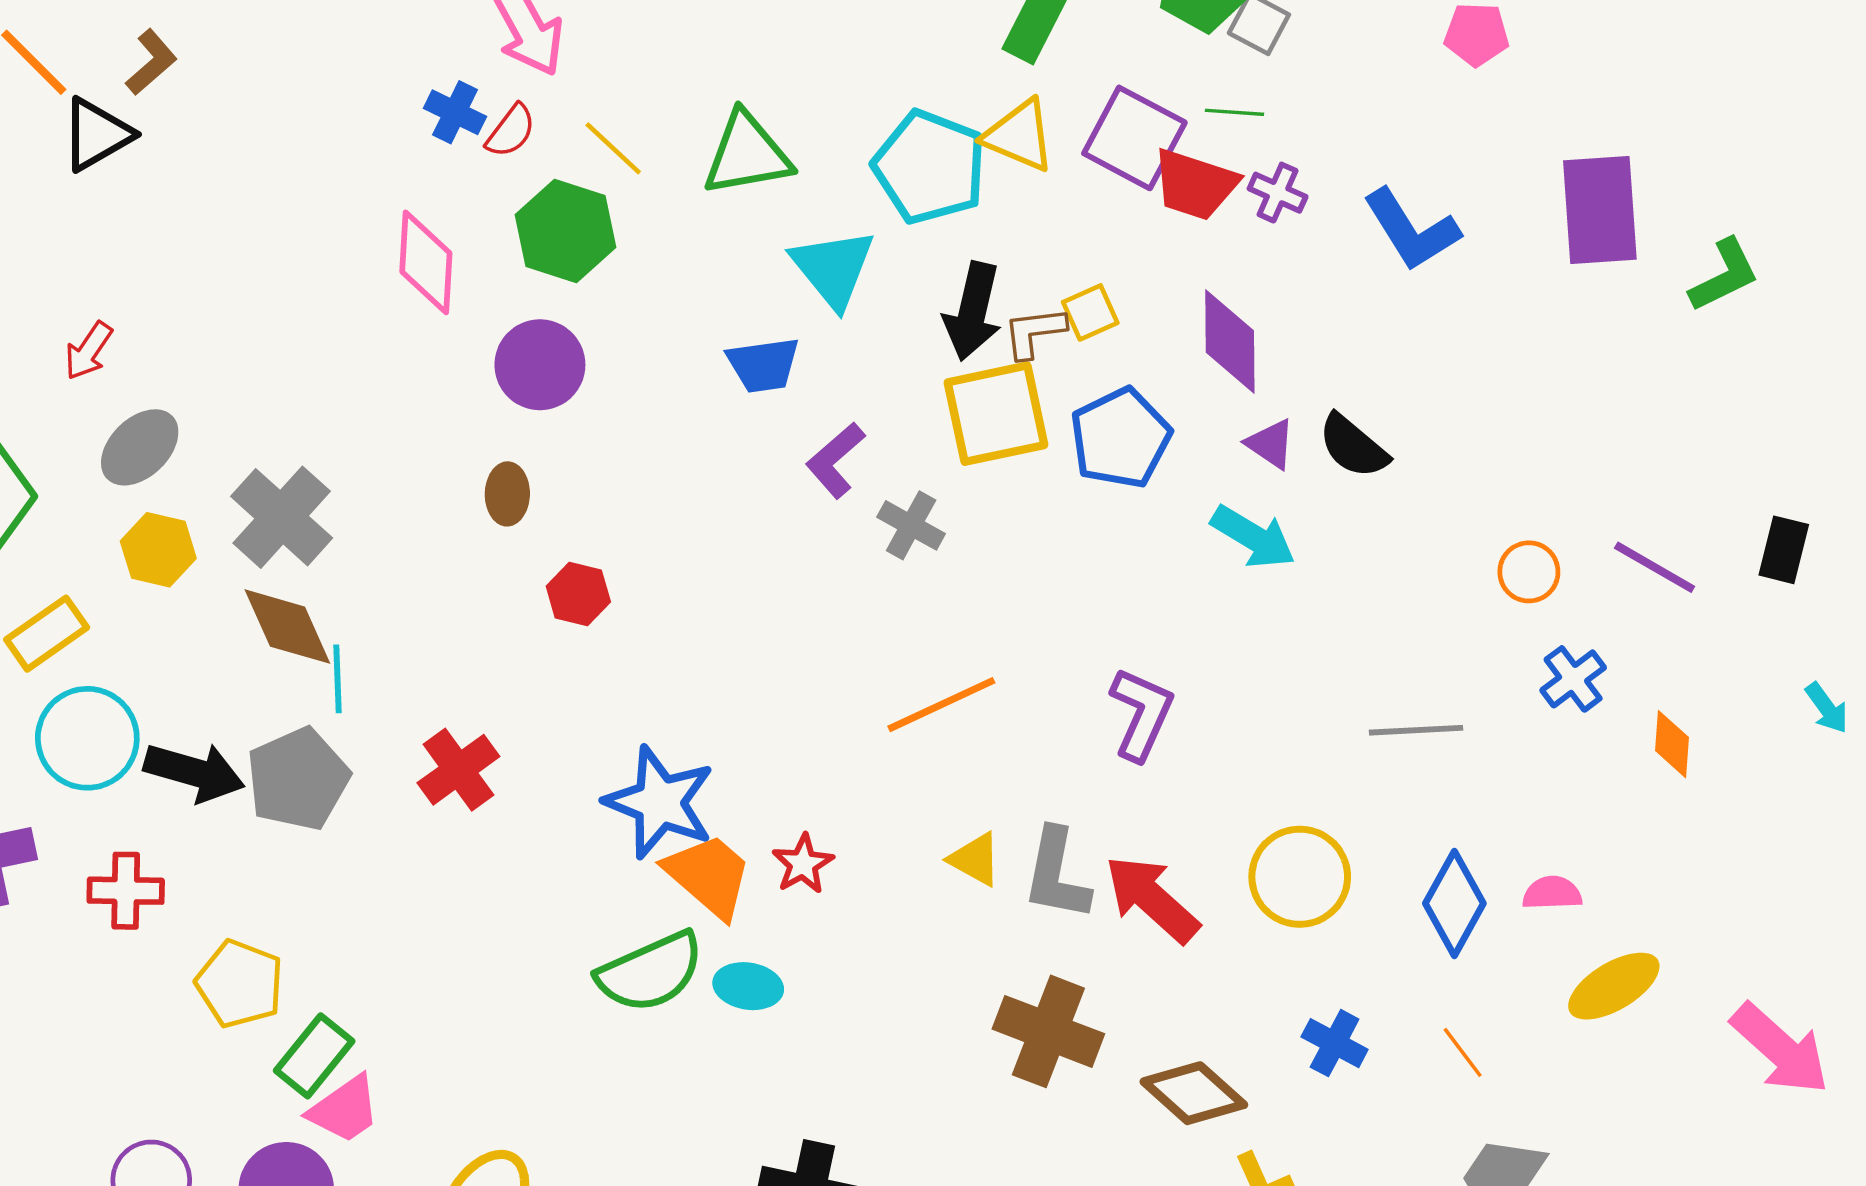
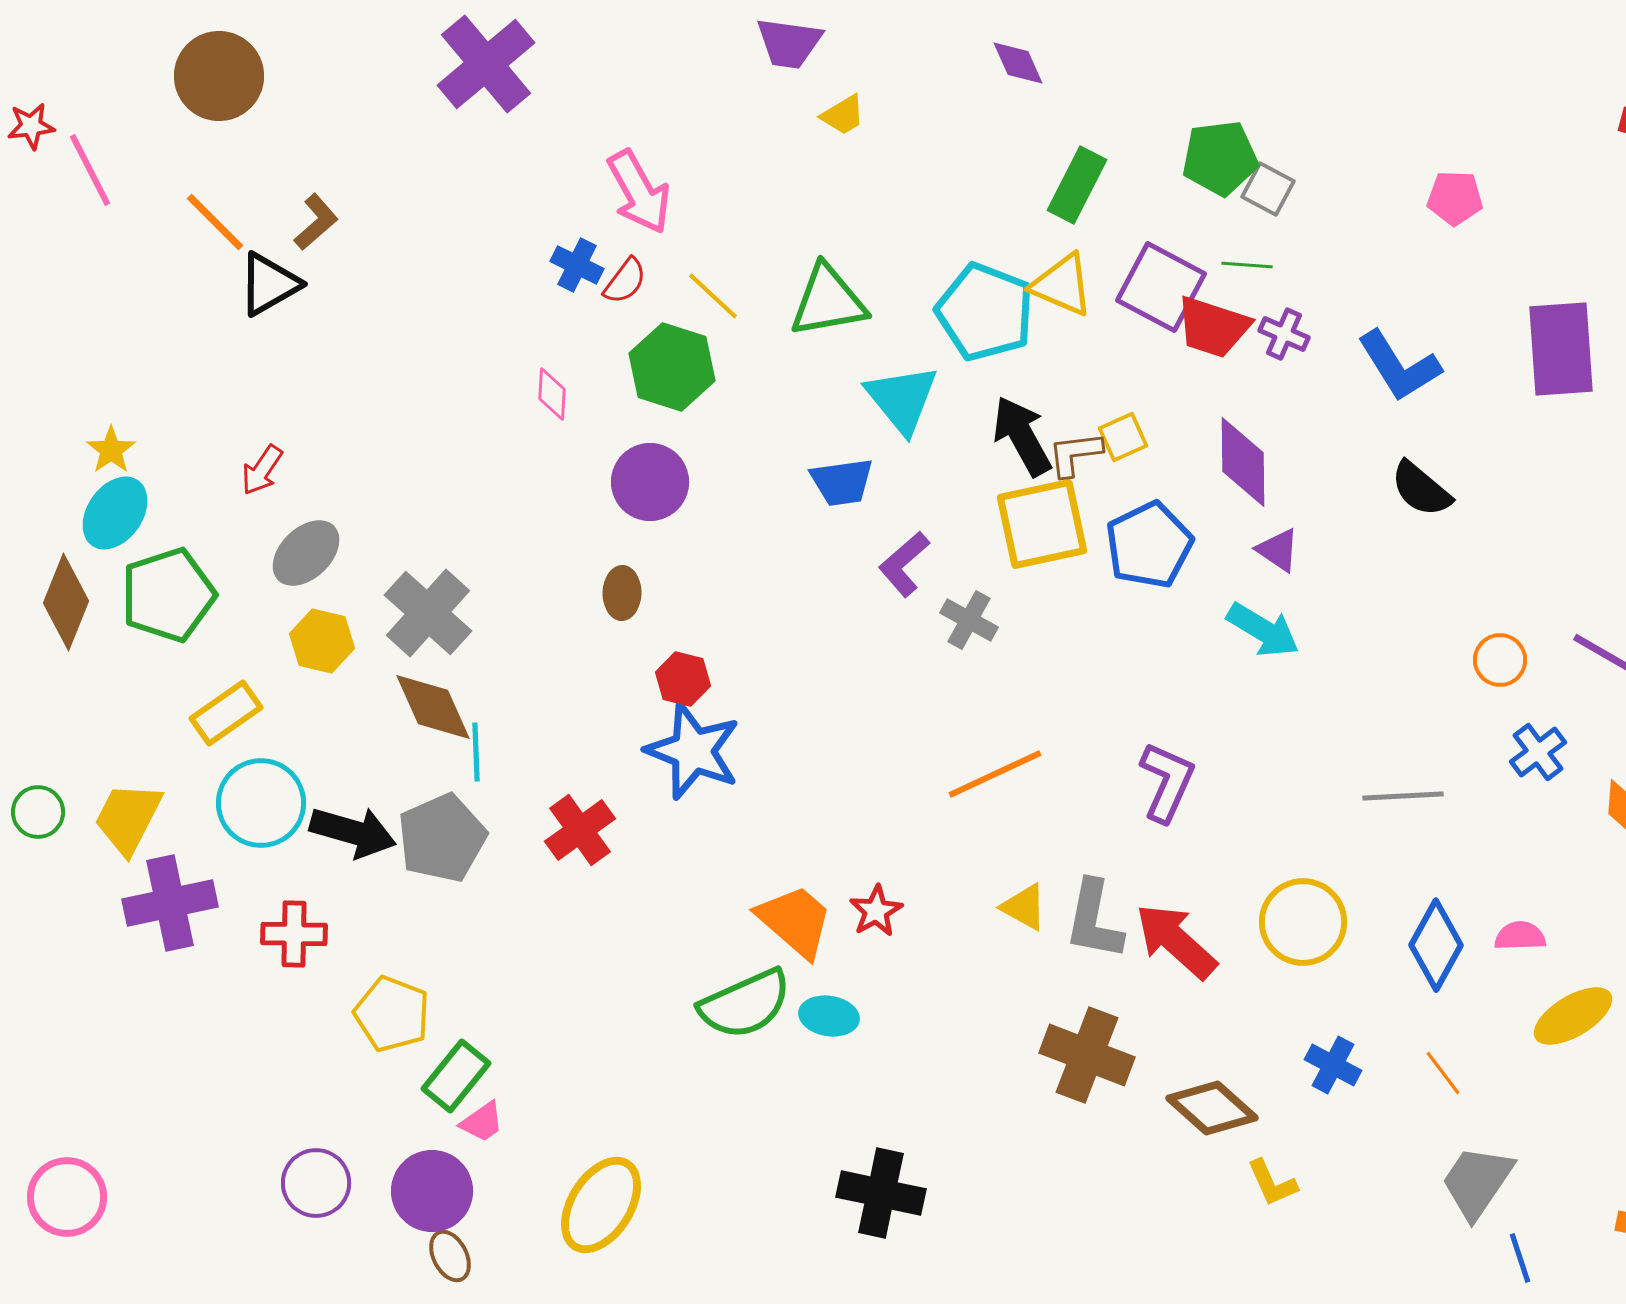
pink diamond: (426, 262) -> (552, 394), size x0.6
black arrow: (973, 311) -> (1022, 436), turned 138
black semicircle: (1353, 446) -> (1421, 489), moved
blue star: (660, 802) -> (693, 751), moved
pink trapezoid: (344, 1109) -> (482, 1122), size x0.7

